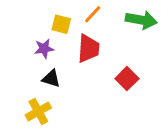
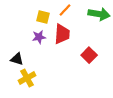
purple star: (44, 49) -> (39, 37), moved
black triangle: (51, 79) -> (17, 59), moved

